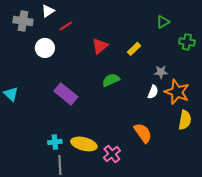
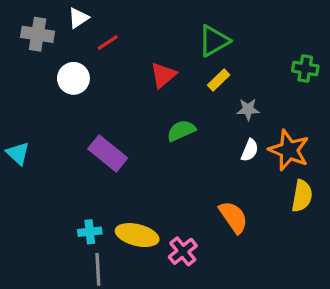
green triangle: (163, 22) -> (214, 41), moved, size x1.5
gray star: (161, 72) -> (248, 109), moved

